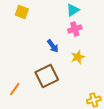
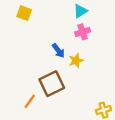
yellow star: (78, 57) -> (76, 61), moved
orange line: (15, 89) -> (30, 101), moved

